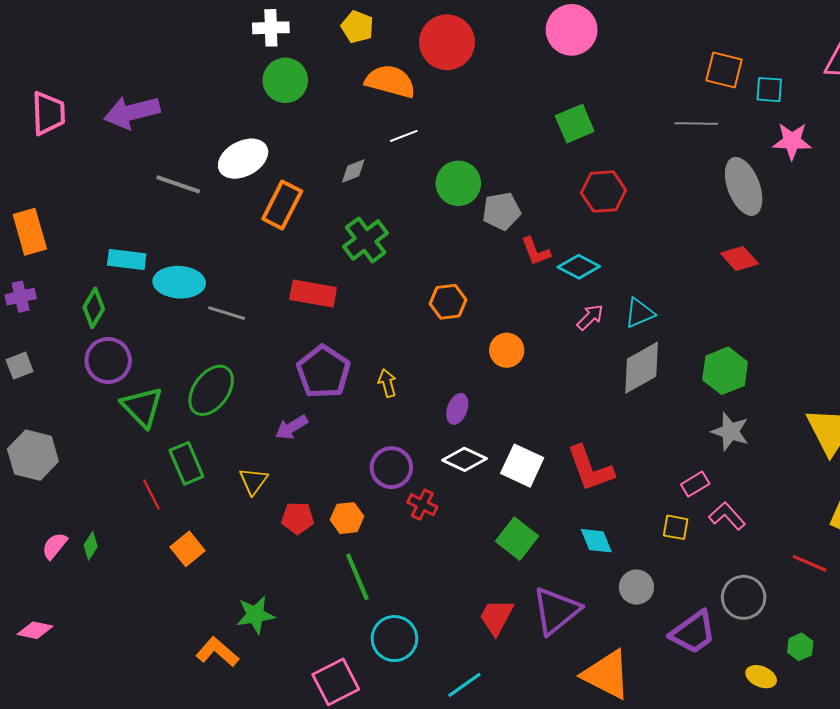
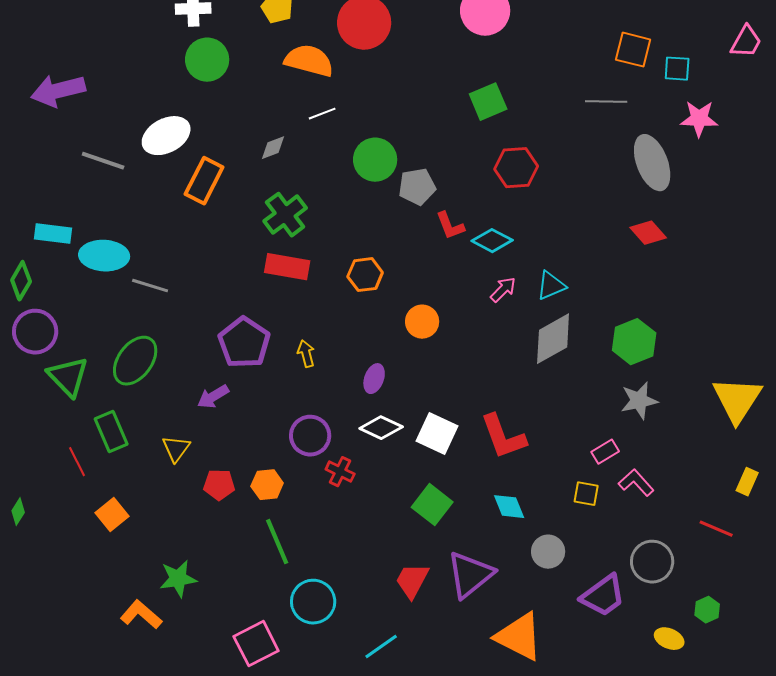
red rectangle: (313, 294) -> (287, 267), moved
gray star: (730, 432) -> (639, 401), turned -30

